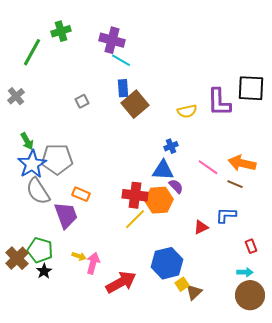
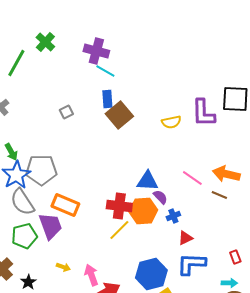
green cross: (61, 31) -> (45, 42), turned -30
blue cross: (171, 146) -> (173, 216), moved
orange rectangle: (81, 194) -> (65, 205), size x1.5
blue L-shape: (226, 215) -> (191, 264), moved, size x1.4
green pentagon: (40, 250) -> (24, 236), moved, turned -30
pink arrow: (93, 263) -> (91, 275), moved, turned -35

